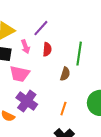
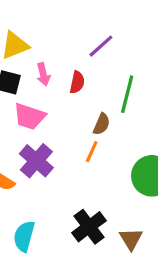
purple line: (41, 28) -> (101, 46), moved
orange line: (63, 109) -> (92, 152), moved

